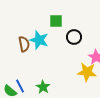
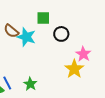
brown semicircle: (24, 44) -> (11, 31), moved, turned 140
yellow star: (87, 72) -> (74, 69), turned 30

